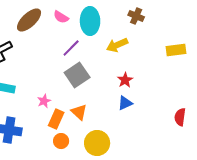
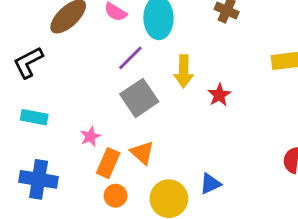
yellow arrow: (117, 45) -> (184, 71), moved, turned -65
red star: (125, 80) -> (219, 95), moved
blue triangle: (125, 103) -> (210, 184), moved

